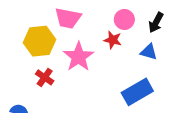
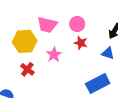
pink circle: (124, 19) -> (77, 24), moved
pink star: (79, 57) -> (54, 55), size x0.7

